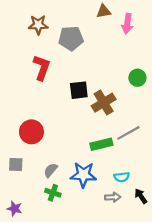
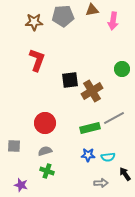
gray pentagon: (71, 38) -> (63, 16), moved
red circle: (31, 132) -> (45, 123), moved
gray semicircle: (51, 170) -> (45, 151), turned 32
blue star: (83, 175) -> (88, 155), moved, size x0.6
gray arrow: (113, 197) -> (101, 183), moved
purple star: (15, 209) -> (21, 185), moved

